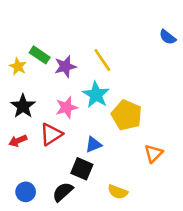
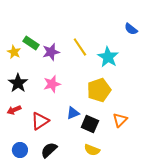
cyan star: (96, 95) -> (108, 57), moved
yellow pentagon: (127, 115) -> (99, 90), turned 30
red triangle: (51, 134) -> (40, 121), moved
black square: (82, 169) -> (90, 124), moved

